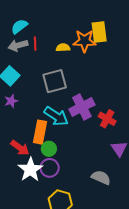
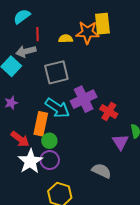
gray arrow: (18, 45) -> (26, 51), moved
purple star: (11, 101) -> (11, 103), moved

